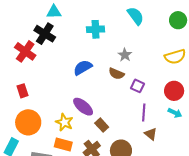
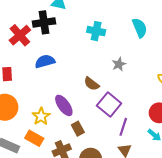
black cross: (45, 34) -> (44, 22), turned 35
blue semicircle: (83, 68) -> (45, 61), moved
brown semicircle: (116, 74) -> (92, 84), moved
purple square: (138, 86) -> (109, 105), moved, size x1.6

